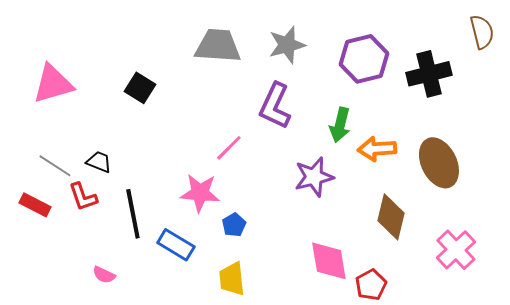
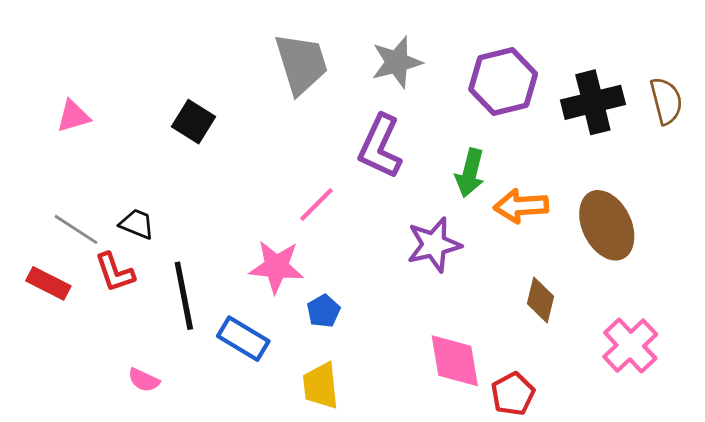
brown semicircle: (482, 32) -> (666, 101), moved
gray trapezoid: (218, 46) -> (301, 64), turned 69
pink triangle: (53, 84) -> (73, 116), size x0.6
brown diamond: (391, 217) -> (540, 300), size x0.7

